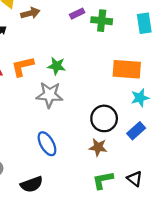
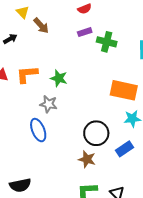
brown arrow: (30, 13) -> (41, 26), turned 54
gray star: (49, 95) -> (49, 104), size x0.7
blue ellipse: (47, 144) -> (38, 130), moved

